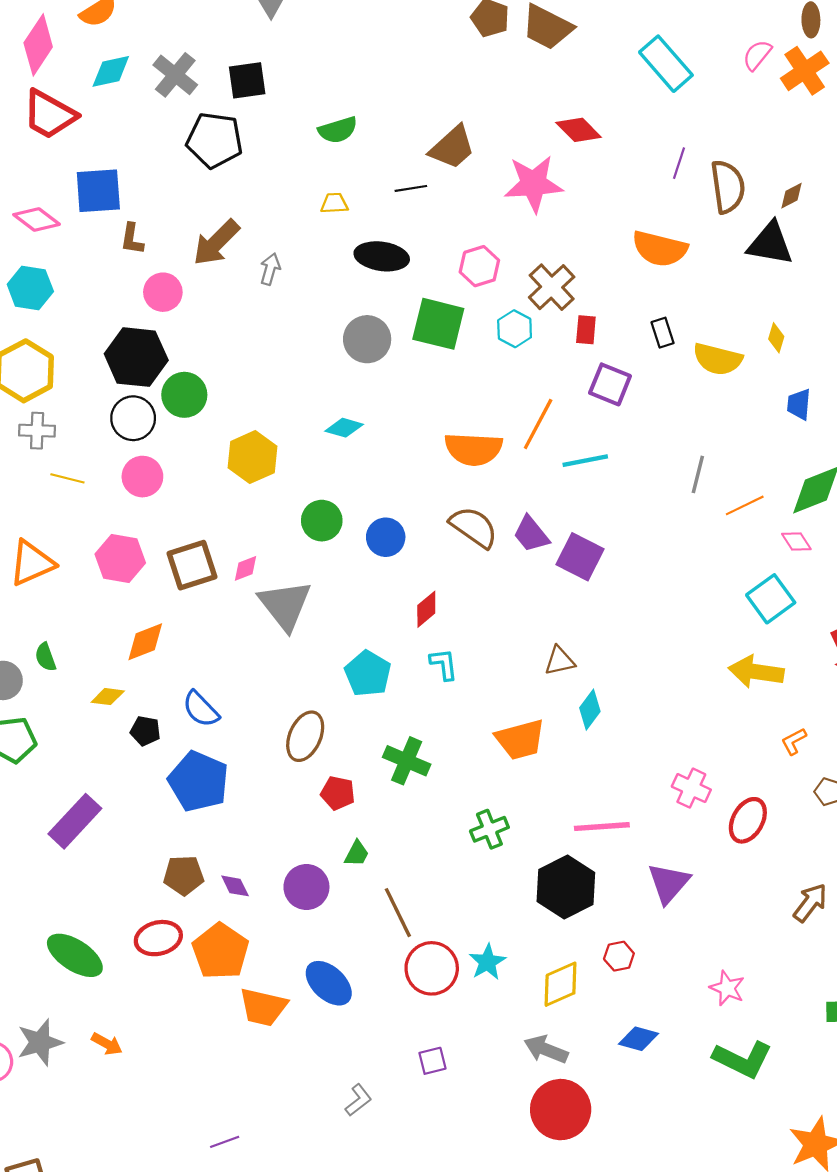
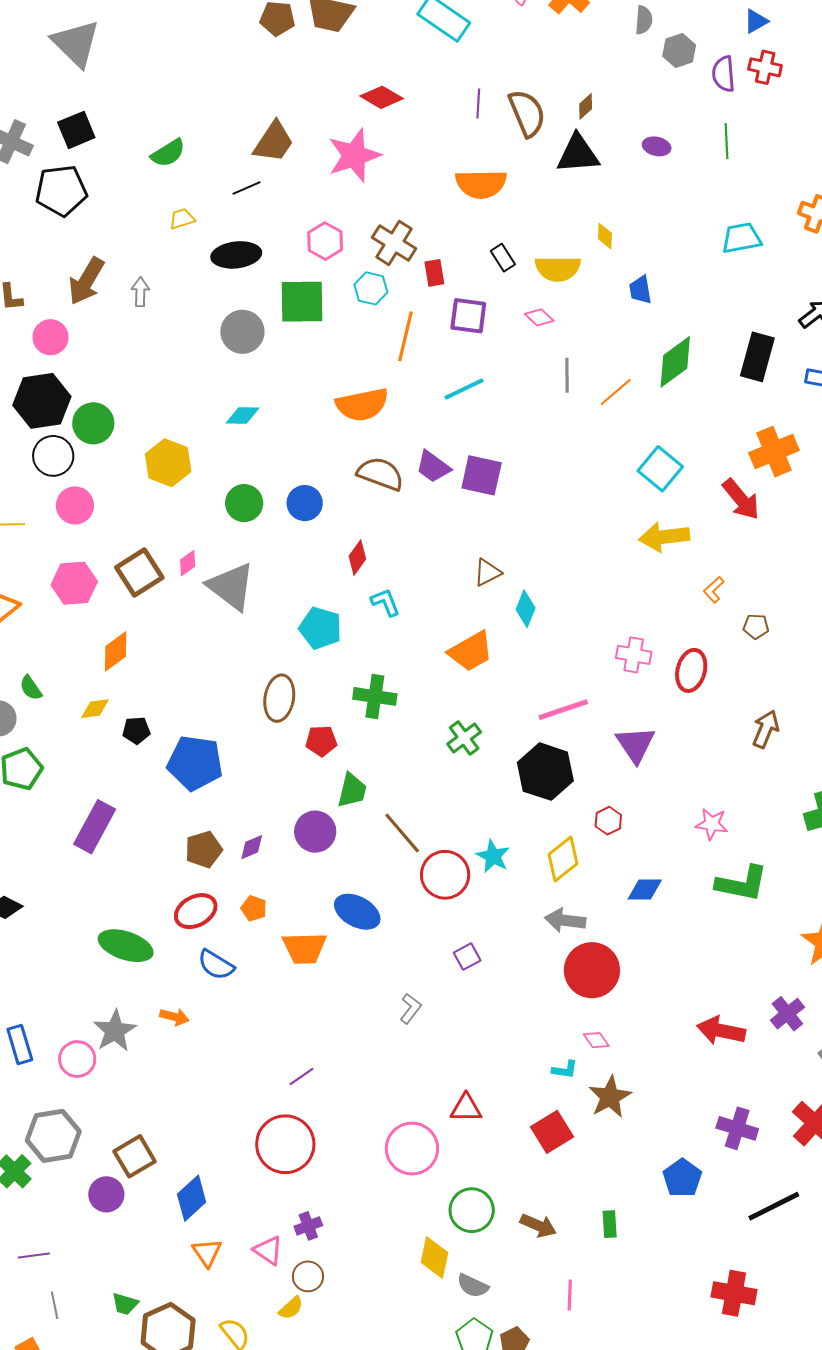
orange line: (538, 424) -> (405, 336), moved
pink diamond: (796, 541) -> (539, 317), moved
blue semicircle: (201, 709) -> (216, 965), moved
green trapezoid: (357, 854) -> (352, 790), size x1.4
purple diamond: (235, 886) -> (252, 847), turned -72
orange pentagon: (220, 951) -> (254, 908), size x0.5

